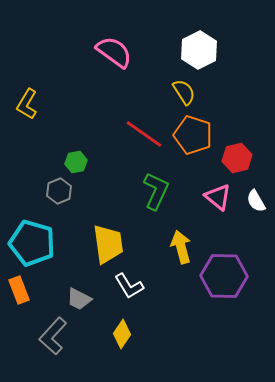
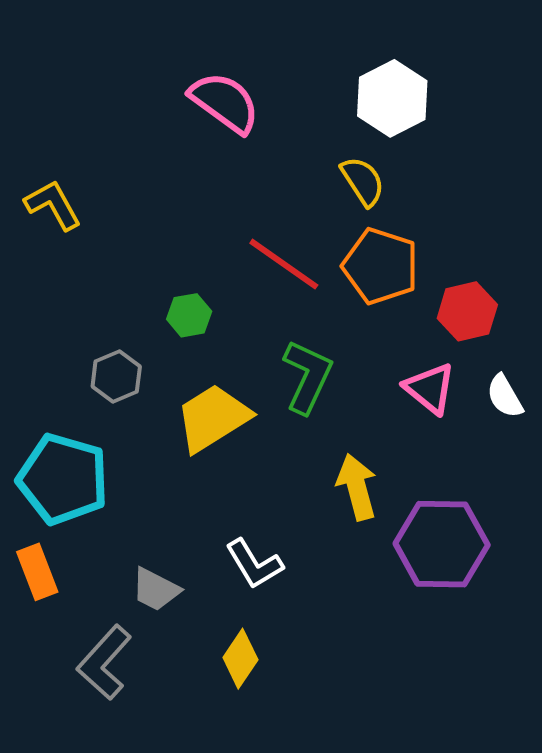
yellow L-shape: (27, 104) -> (53, 205), turned 120
green hexagon: (76, 162) -> (189, 315), moved
yellow trapezoid: (108, 244) -> (213, 418), moved, turned -114

